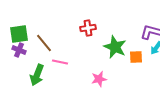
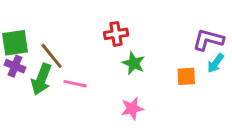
green star: (115, 47) -> (134, 63), moved, size x0.7
green arrow: (37, 75) -> (41, 79), moved

